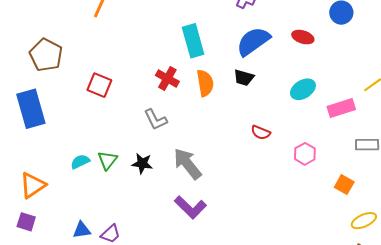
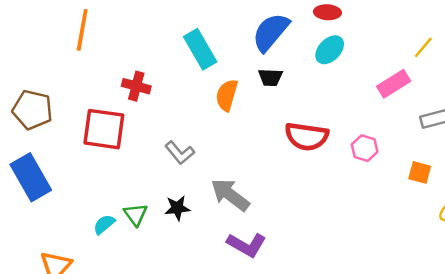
red cross: (167, 78) -> (136, 86), moved
orange semicircle: (205, 83) -> (227, 95), turned -140
red square: (99, 85) -> (104, 129), size x1.5
cyan ellipse: (303, 89) -> (330, 50), moved
red semicircle: (261, 132) -> (307, 136), size x1.8

